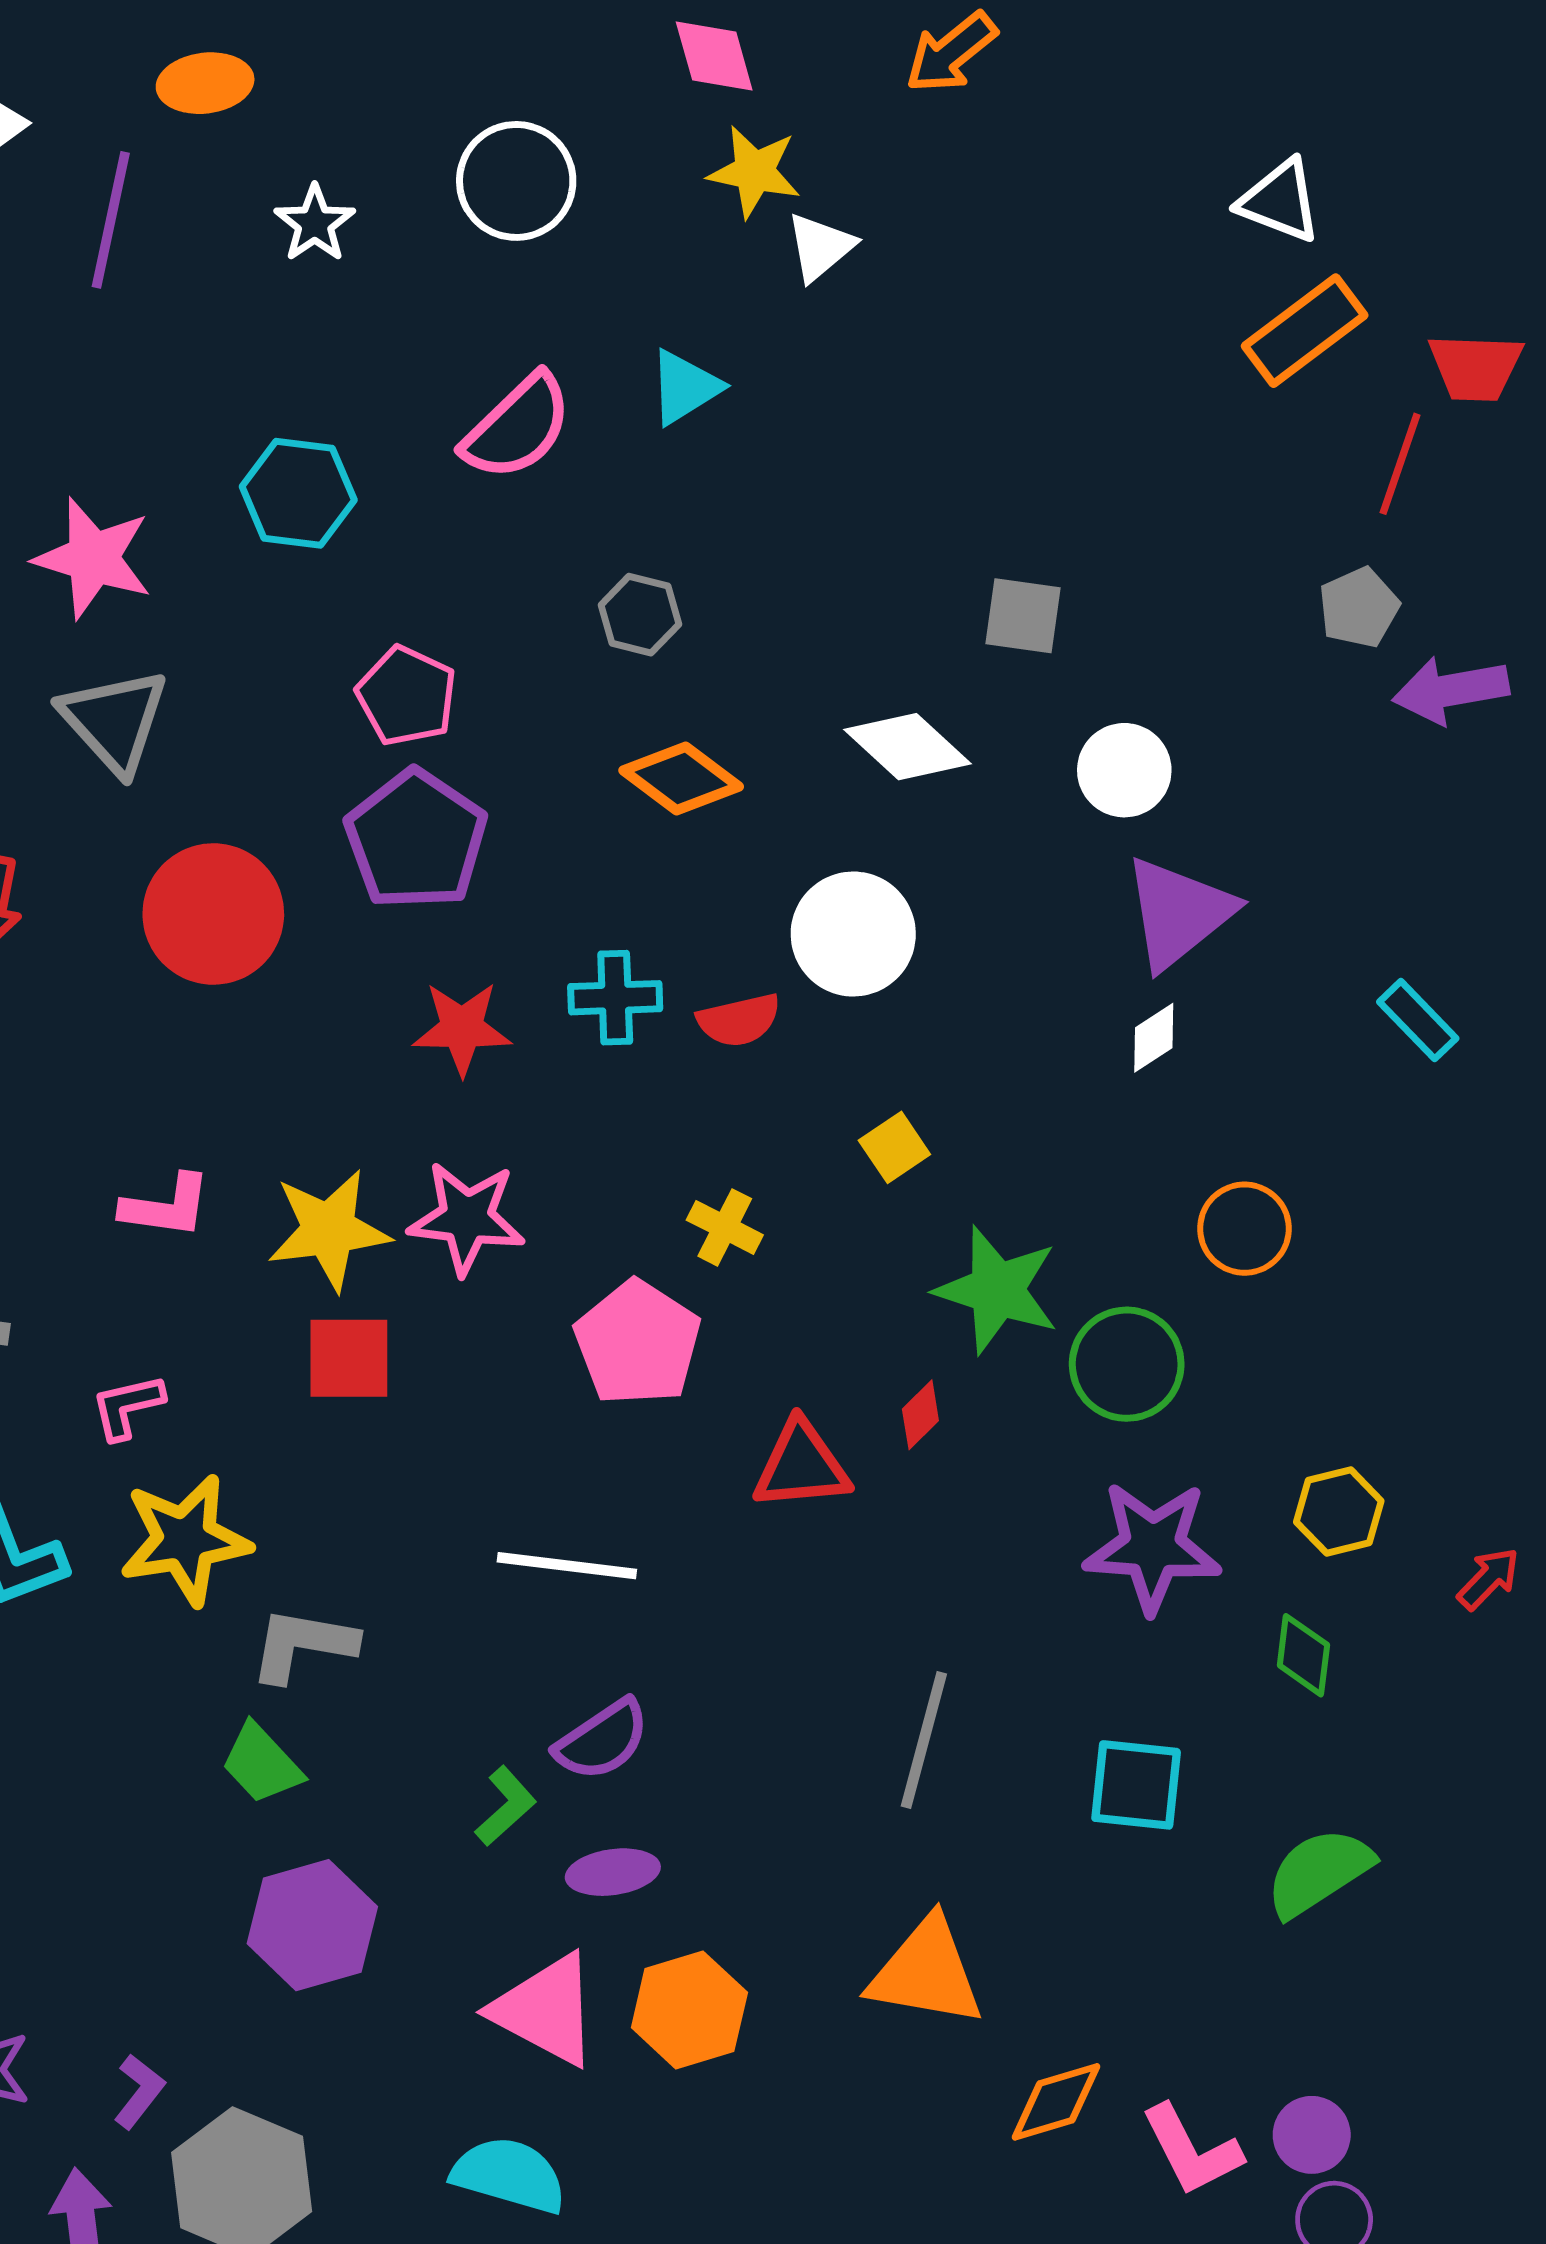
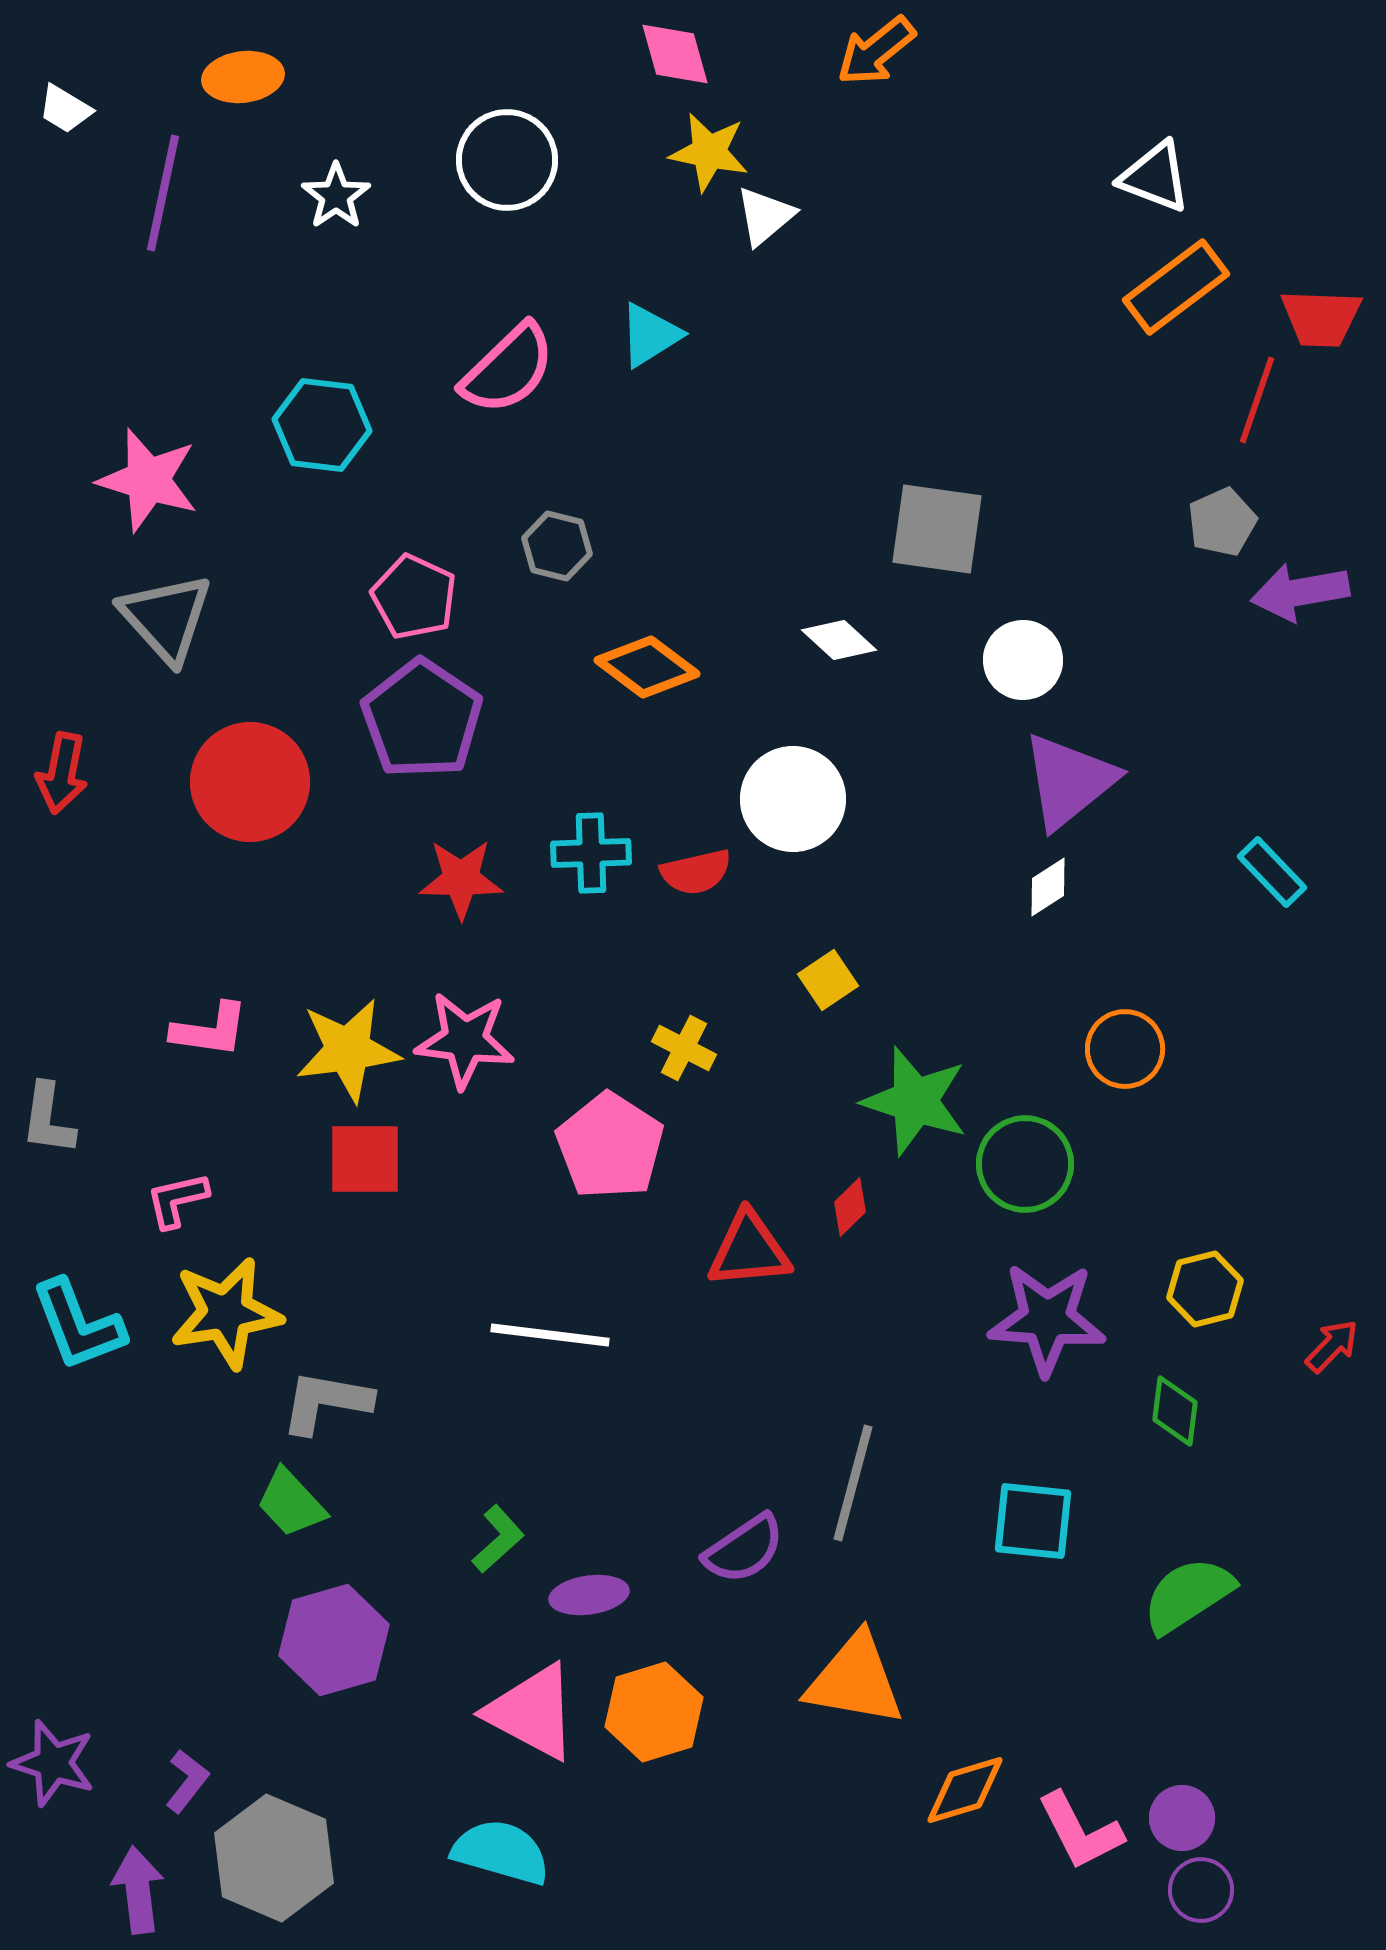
gray hexagon: (640, 615) -> (557, 546), moved
gray square: (1023, 616) -> (937, 529), size x1.4
white diamond: (907, 747) -> (839, 640), size x0.7
purple semicircle: (602, 1740) -> (744, 1549), moved

